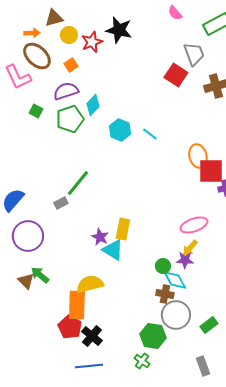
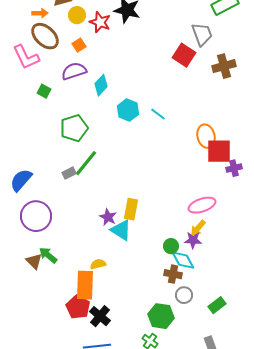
red star: (92, 42) -> (100, 22), turned -30
green pentagon: (70, 119) -> (74, 128), moved
gray rectangle: (61, 203) -> (69, 173), moved
yellow semicircle: (90, 284) -> (98, 264), size x0.6
gray circle: (176, 315) -> (184, 295), size x0.6

